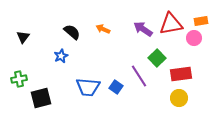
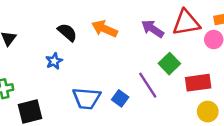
orange arrow: (103, 29) -> (104, 29), size x1.5
yellow circle: (179, 98) -> (208, 112), moved

